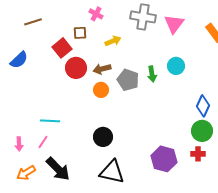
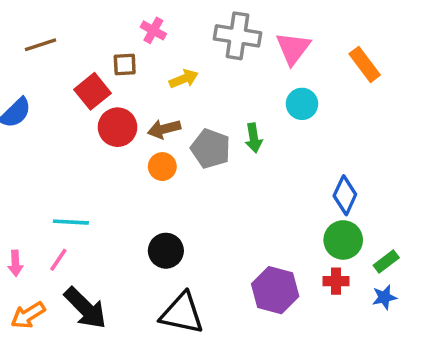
cyan circle: (176, 66) -> (302, 104), moved

